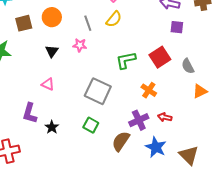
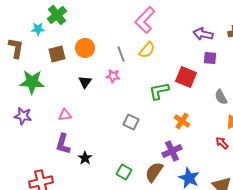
red square: (160, 57) -> (186, 77), moved, turned -35
pink triangle: (48, 84) -> (65, 115), moved, turned -32
gray square: (98, 91) -> (131, 122), size x0.6
red arrow: (165, 117) -> (222, 143), moved, turned 32
green square: (91, 125) -> (124, 172), moved

